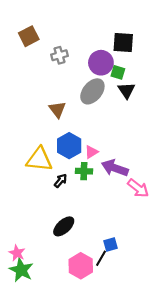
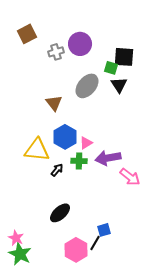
black square: (123, 43) -> (124, 57), moved
purple circle: (101, 63) -> (80, 44), moved
purple arrow: (115, 168) -> (108, 158), turned -30

